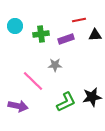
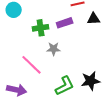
green cross: (41, 34) -> (41, 28), moved

